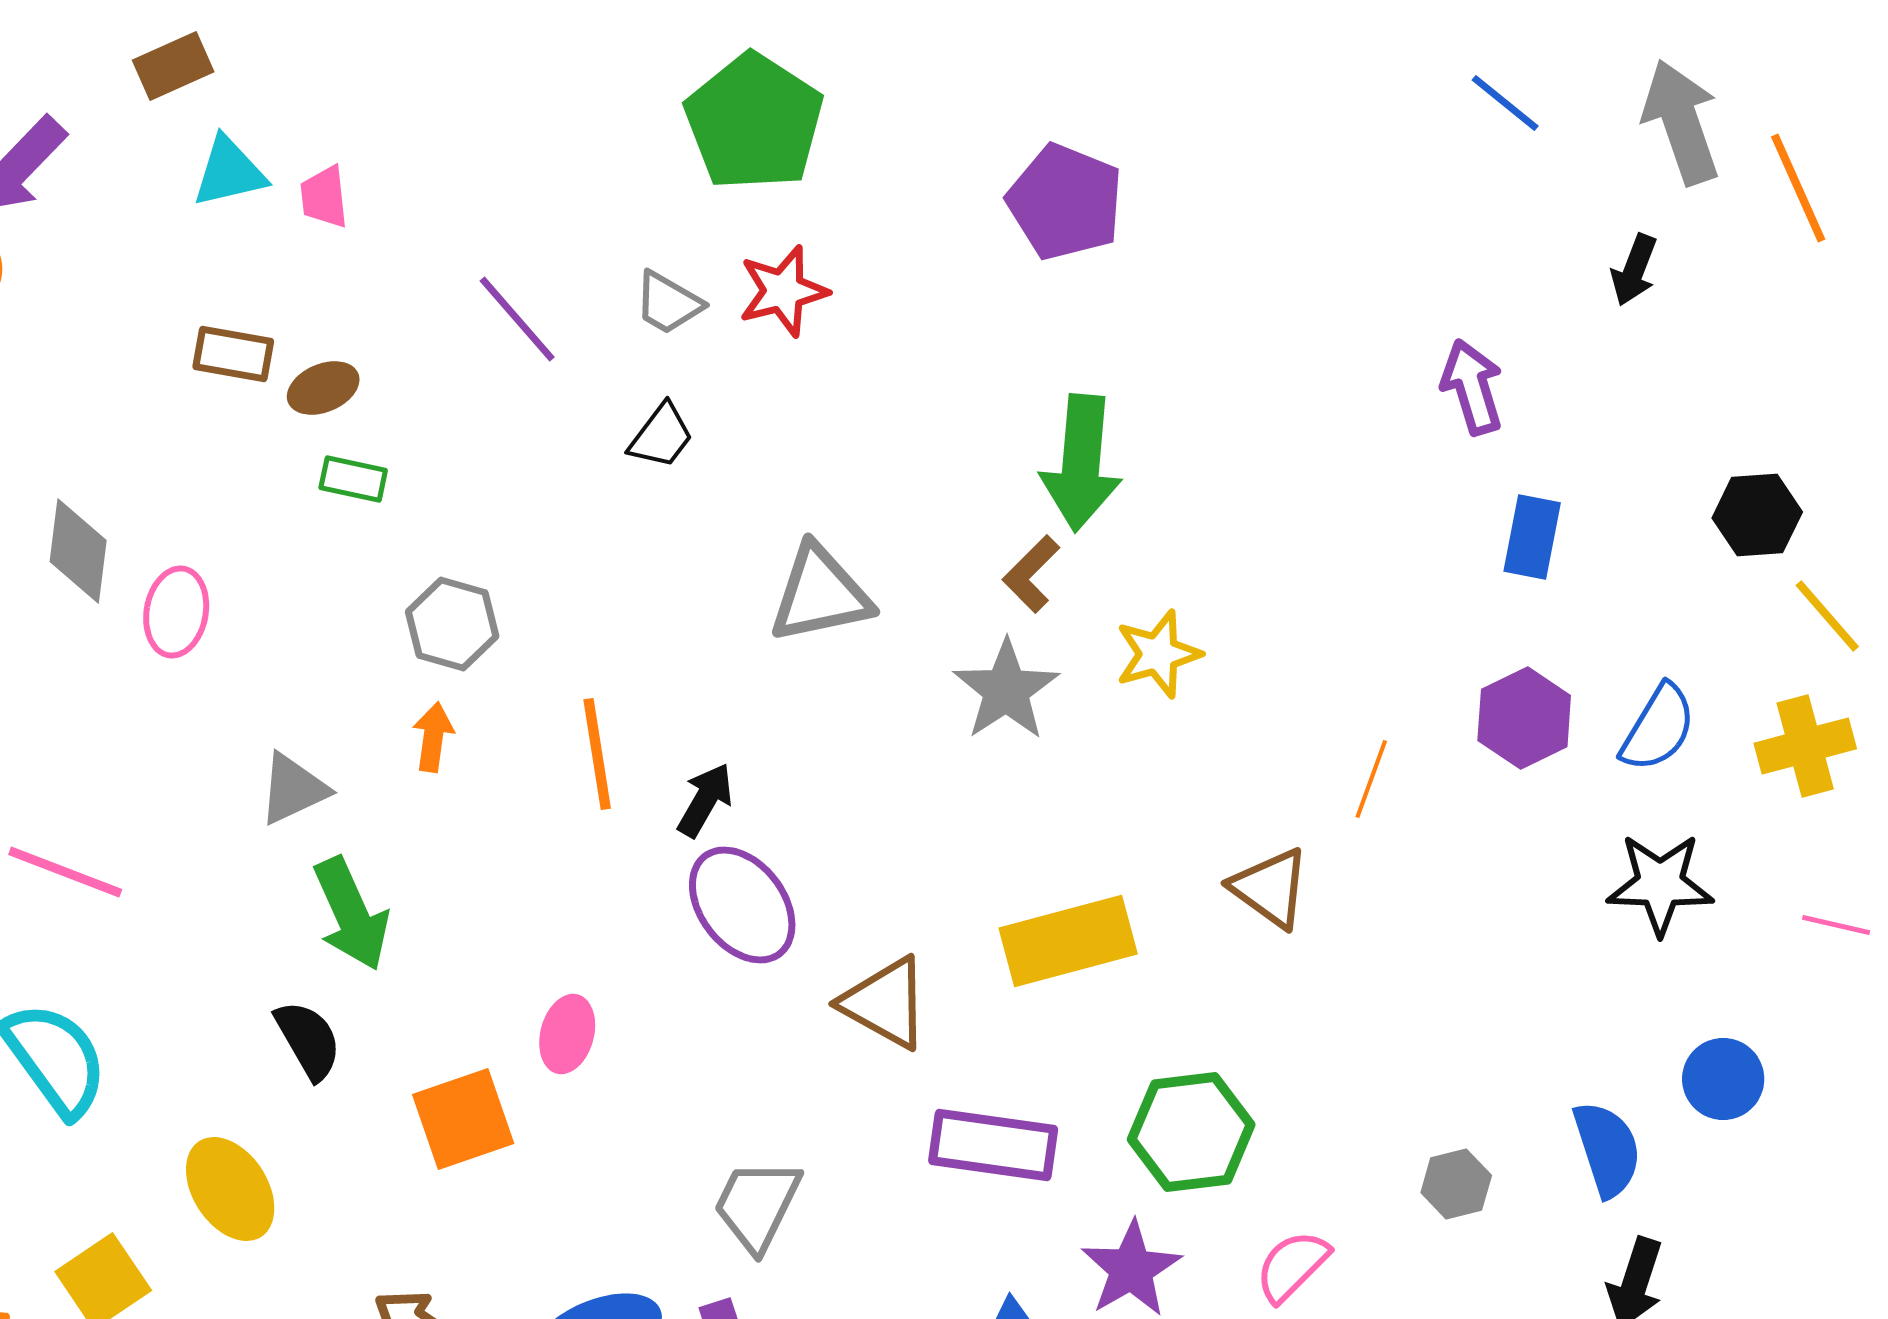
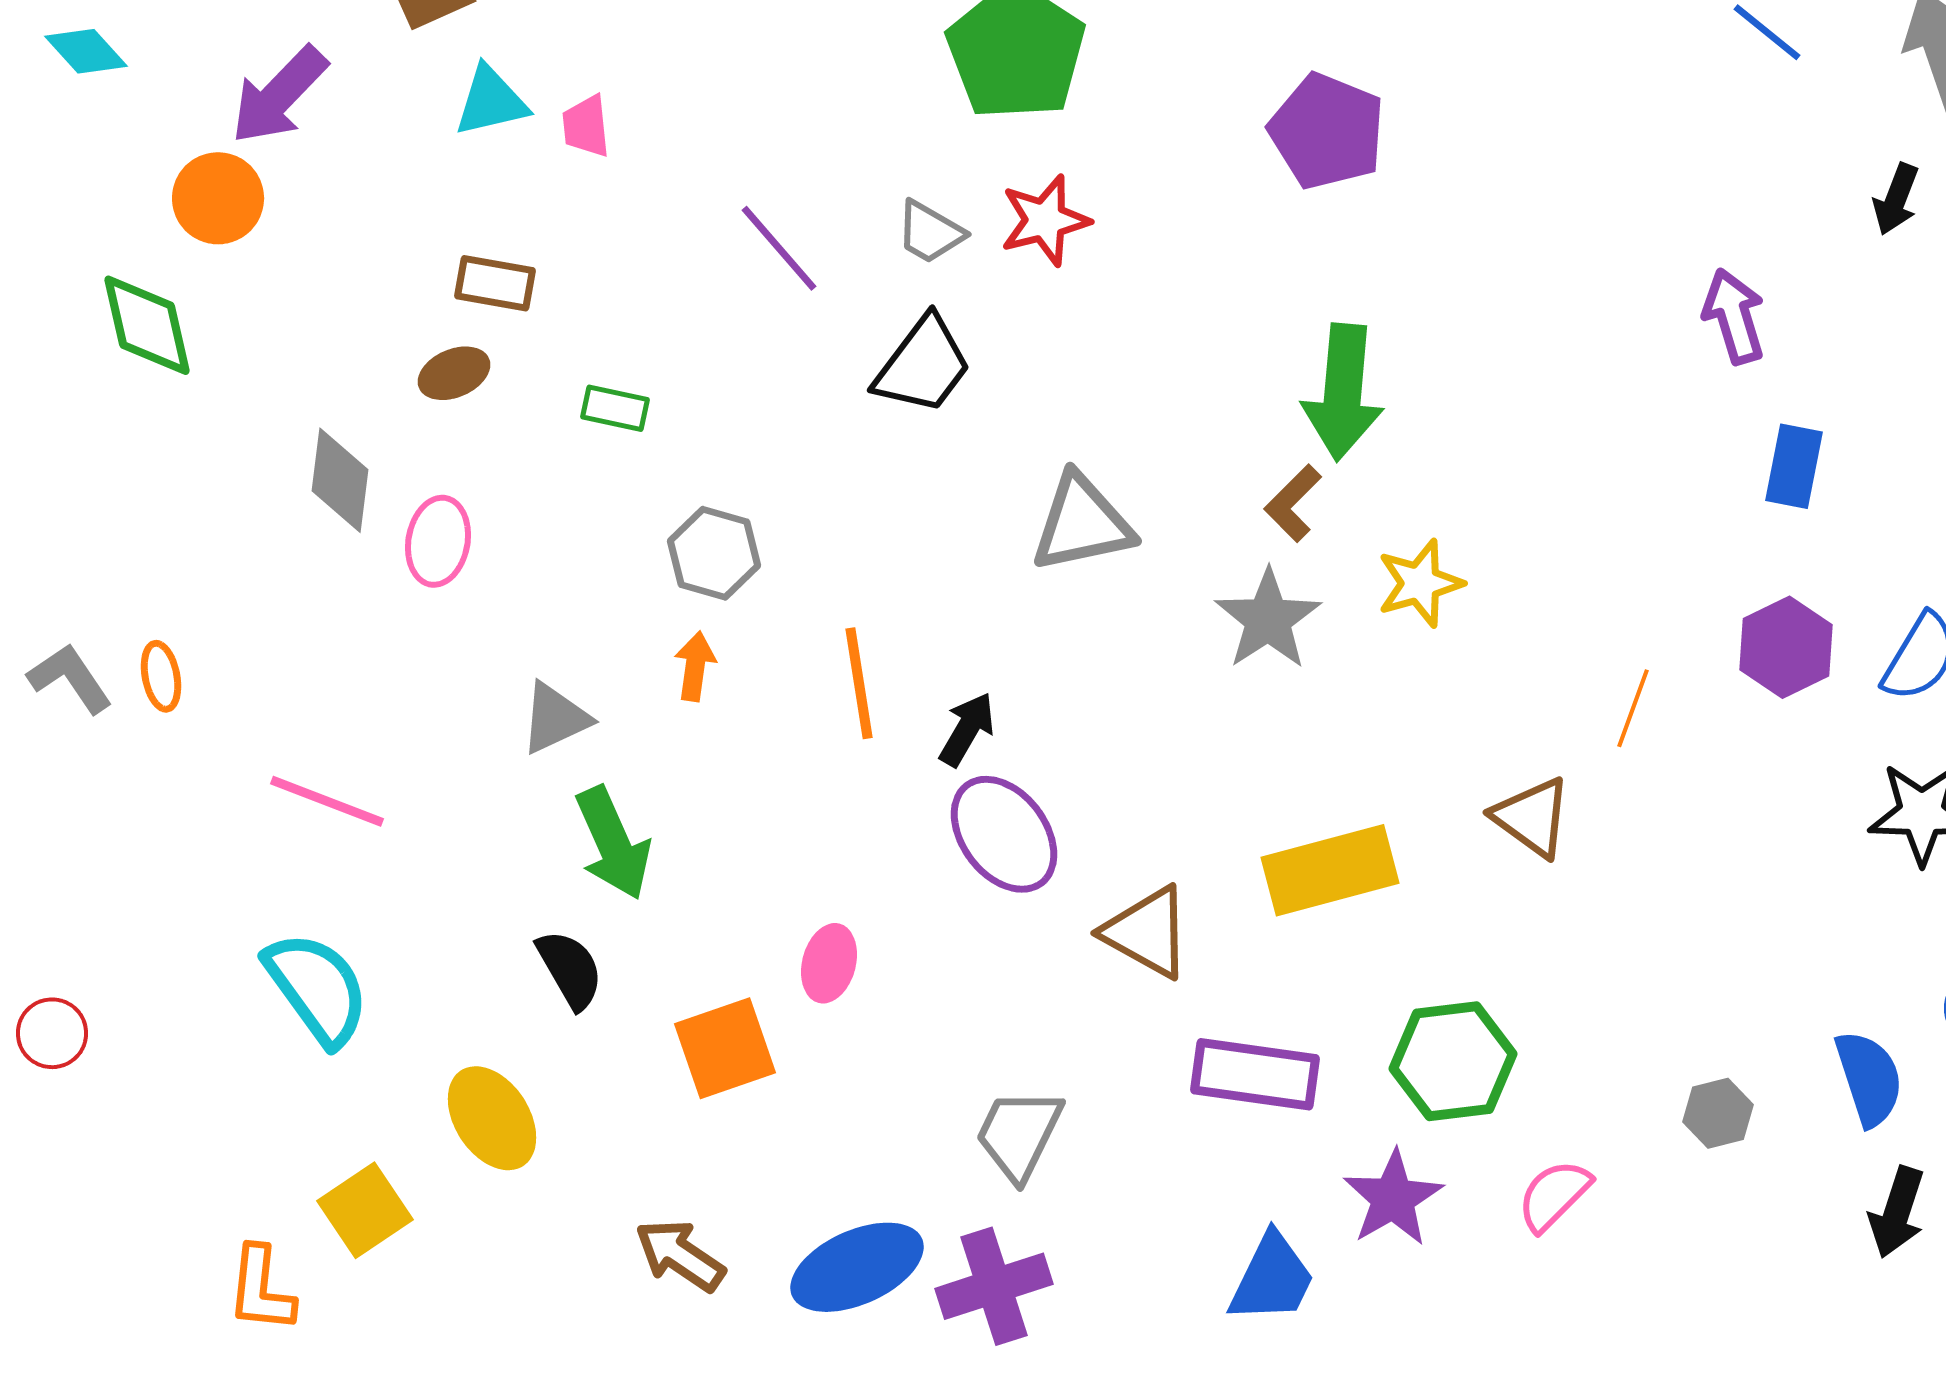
brown ellipse: (323, 388) -> (454, 373), moved
black trapezoid: (661, 436) -> (923, 365), size x1.5

